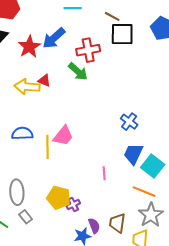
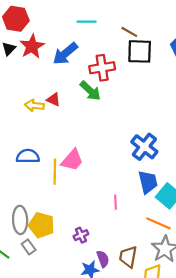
red star: (29, 47) -> (32, 46), moved
yellow arrow: (27, 87) -> (34, 106), size x0.7
blue cross: (129, 122) -> (144, 147), size x1.4
blue trapezoid: (133, 154) -> (148, 182), turned 140
yellow pentagon: (59, 198) -> (41, 225), moved

